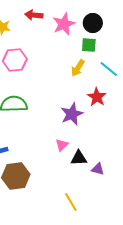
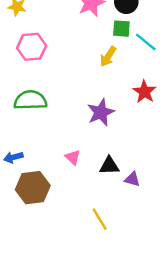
cyan line: (109, 69) -> (146, 42), moved
red star: (97, 97) -> (145, 92), moved
pink triangle: (62, 145) -> (73, 157), moved, turned -32

